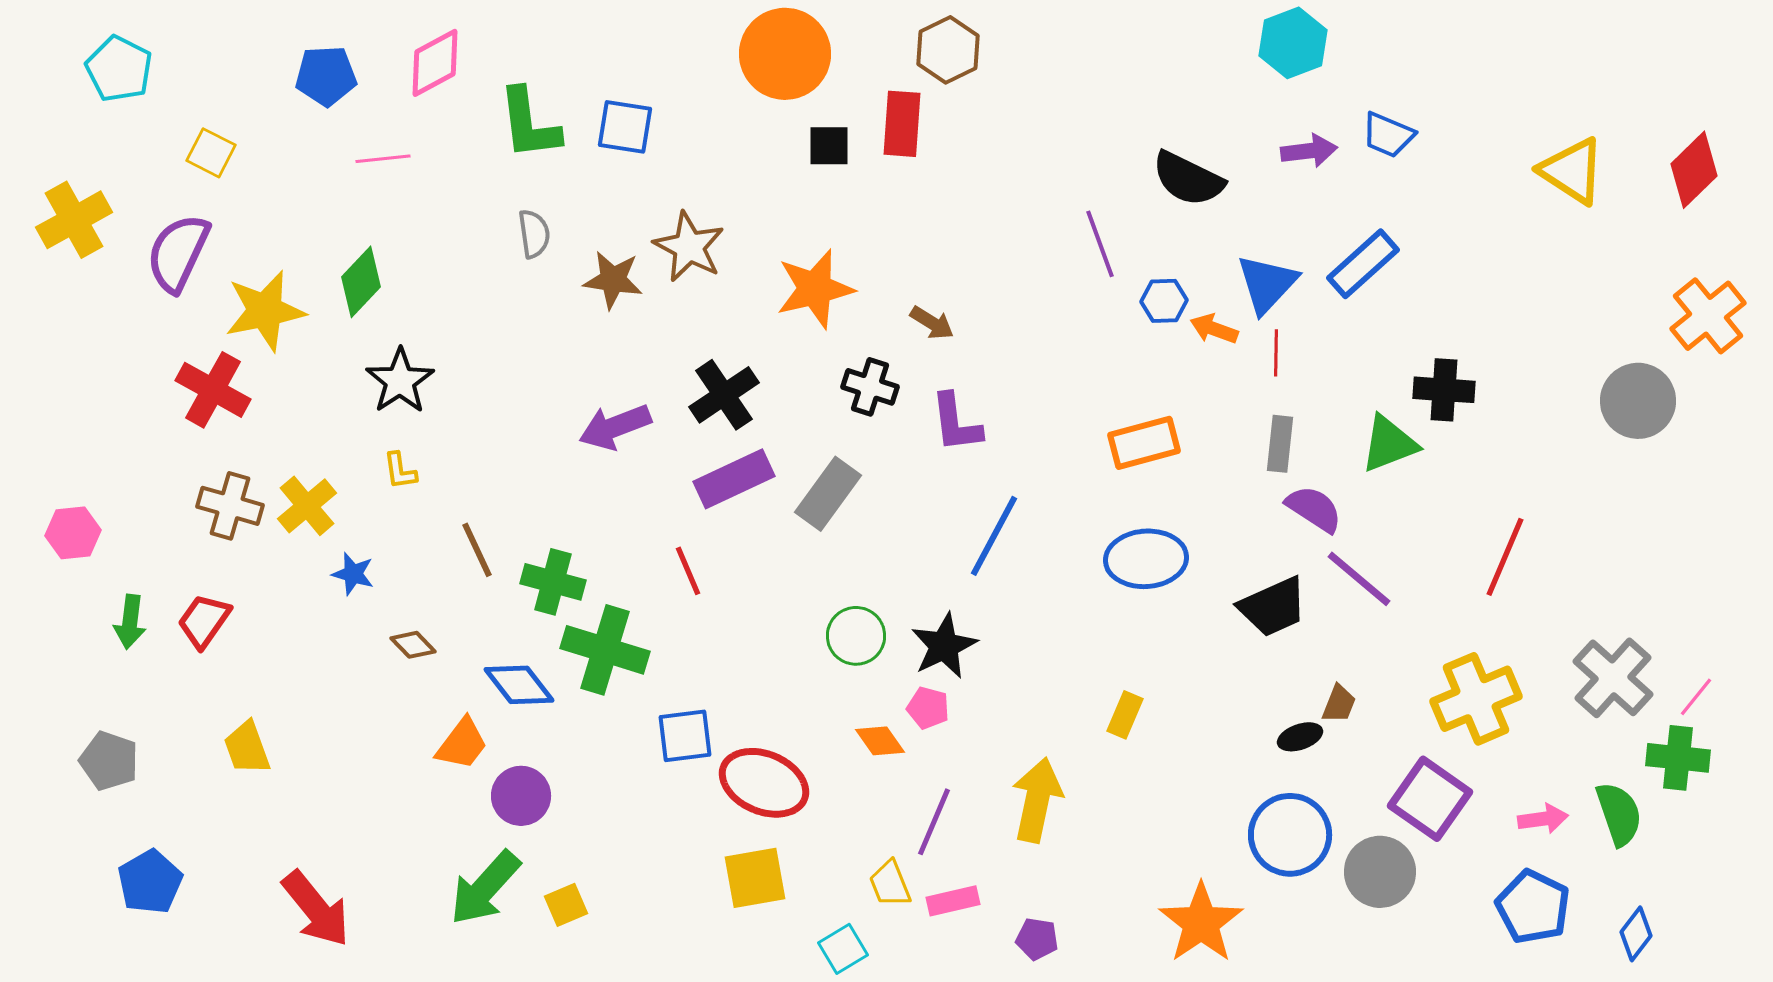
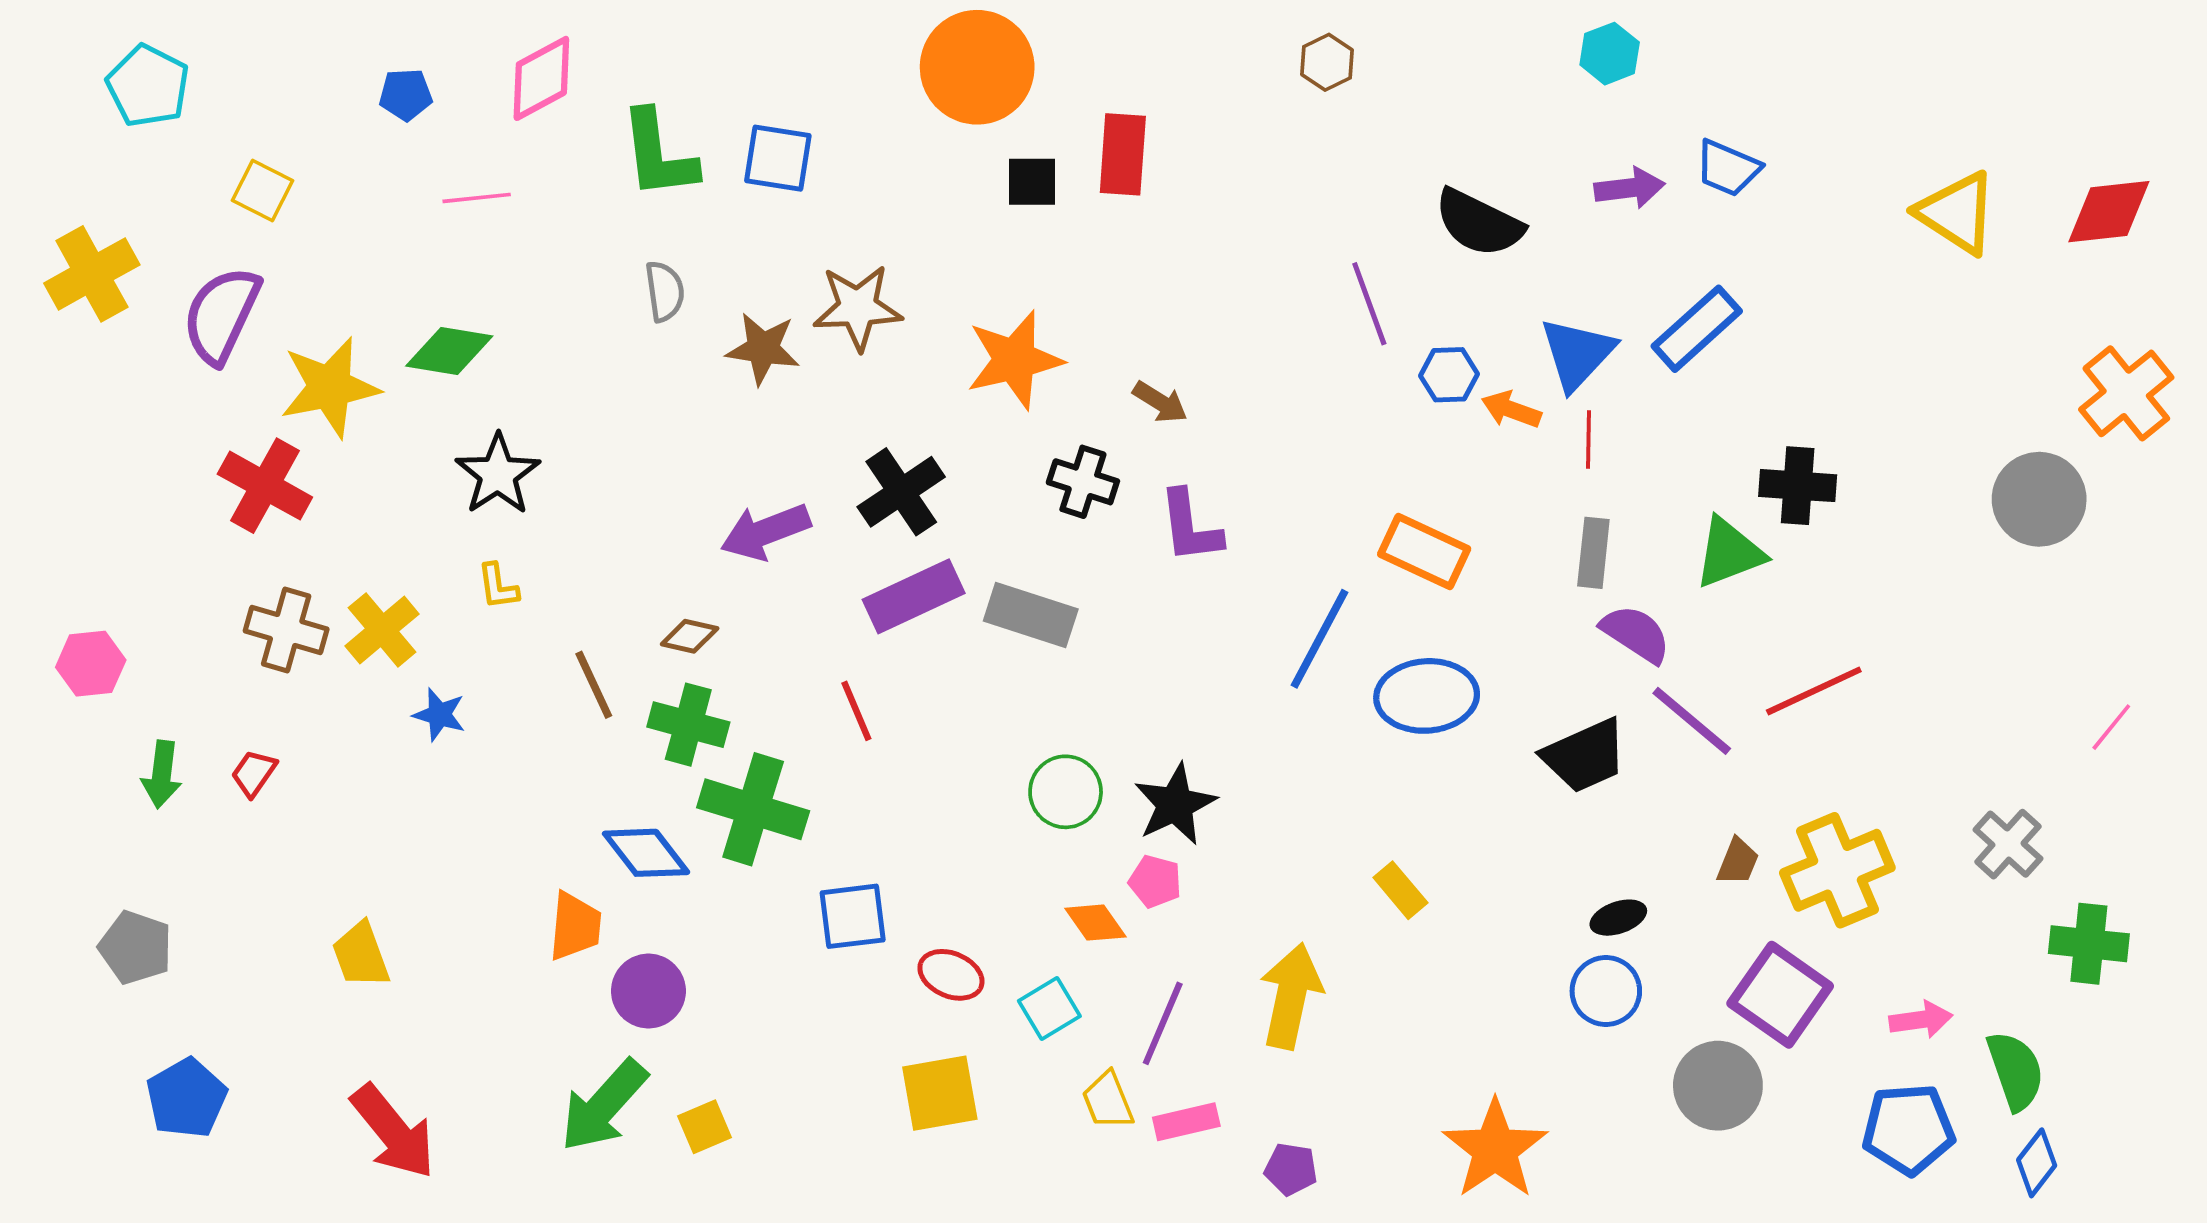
cyan hexagon: (1293, 43) -> (1610, 54), size x0.7
brown hexagon: (948, 50) -> (1327, 62), moved, size x0.7
blue pentagon: (326, 76) -> (406, 95), size x0.7
red diamond: (1694, 170) -> (2109, 212), turned 38
brown star: (689, 247) -> (858, 308), turned -30
green diamond: (361, 282) -> (449, 351), turned 56
orange rectangle: (1144, 443) -> (1424, 552), turned 40
gray rectangle: (828, 494) -> (1031, 615), turned 72
blue line: (994, 536) -> (1320, 639), moved
red line: (1505, 557) -> (1814, 691), moved, turned 42
red trapezoid: (204, 621) -> (254, 773), size x0.7
brown diamond: (413, 645) -> (690, 636), moved, turned -33
gray cross: (1613, 678) -> (2008, 844), size x0.7
pink line: (1696, 697) -> (2111, 727), moved
brown trapezoid: (1339, 704) -> (1738, 862), moved
yellow rectangle: (1125, 715) -> (1400, 890), turned -63
orange trapezoid: (462, 744) -> (575, 926), turned -32
yellow trapezoid: (247, 748) -> (361, 955), moved
red ellipse: (764, 783) -> (951, 975), size x0.6
green semicircle: (1619, 814) -> (2015, 1071), moved
blue circle: (1290, 835) -> (1606, 991), moved, size x0.7
blue pentagon: (1533, 907) -> (1908, 1129), turned -30
cyan square: (843, 949) -> (1049, 1008), moved

